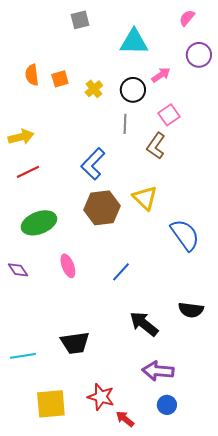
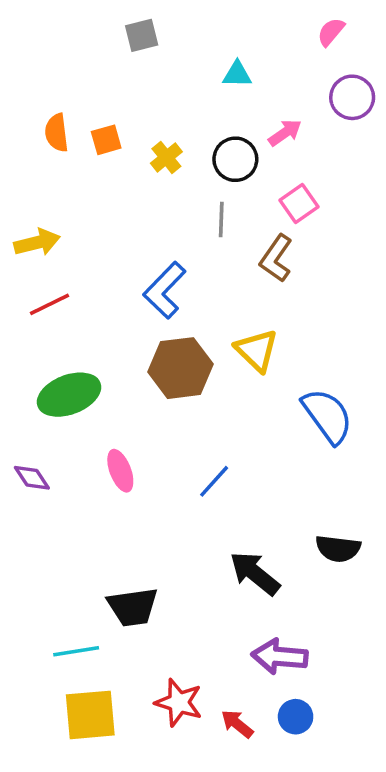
cyan triangle: (134, 42) -> (237, 74), size x0.6
cyan line: (23, 356) -> (76, 651), moved
red arrow: (125, 419) -> (237, 724), moved

